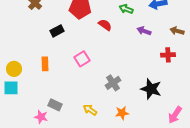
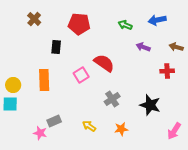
red semicircle: (105, 25) -> (104, 63), moved, size x1.5
black rectangle: (57, 31) -> (56, 47), turned -56
orange rectangle: (45, 64) -> (44, 80), size x1.5
gray rectangle: (55, 105) -> (54, 121), turned -48

